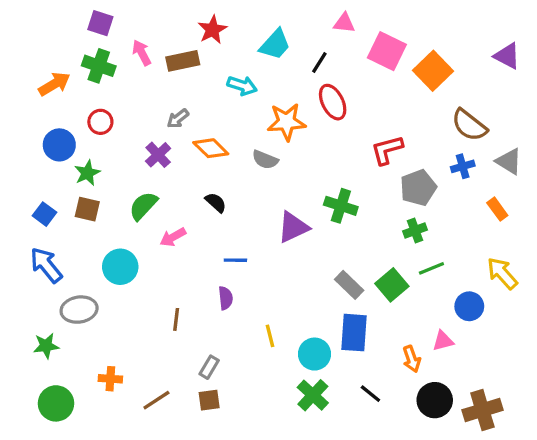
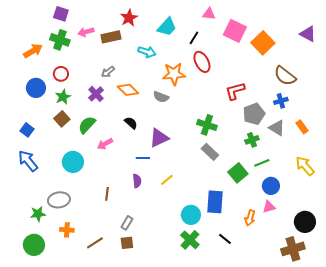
pink arrow: (142, 53) -> (86, 32), turned -77
gray triangle: (509, 161) -> (277, 128), moved
green star: (87, 173) -> (63, 97), moved
brown square: (87, 209) -> (62, 119), moved, turned 35
purple triangle: (293, 227) -> (159, 138), moved
gray rectangle: (349, 285) -> (210, 152), moved
blue circle: (469, 306) -> (271, 186), moved
gray ellipse: (79, 310) -> (59, 200), moved
yellow line: (270, 336) -> (167, 180), moved, turned 64
green star: (46, 346) -> (38, 214), moved
orange arrow: (412, 359) -> (250, 218), turned 35
black circle: (435, 400) -> (305, 222), moved

